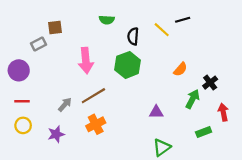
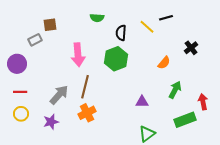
black cross: (210, 83) -> (191, 48), moved
brown line: (93, 96) -> (85, 87), turned -45
gray arrow: (65, 105) -> (59, 95), size x1.5
green rectangle: (204, 132) -> (185, 120), size x1.5

